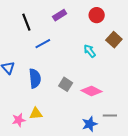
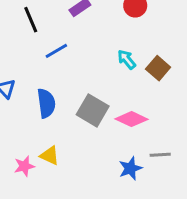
brown square: (114, 40) -> (158, 68), moved
gray square: (66, 84) -> (93, 110), size x1.5
yellow triangle: (36, 113) -> (50, 156), turned 32

